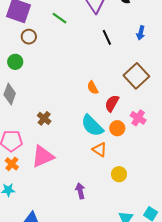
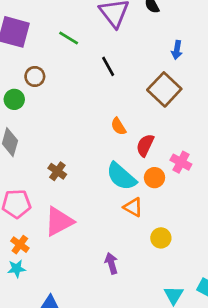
brown circle: (29, 37) -> (35, 76), moved
black line: (107, 37) -> (108, 66), moved
brown square: (136, 76) -> (164, 89), moved
orange cross: (12, 164) -> (20, 245), moved

